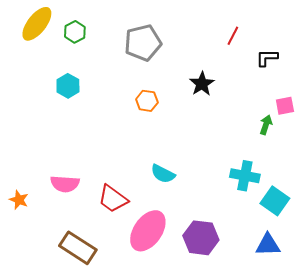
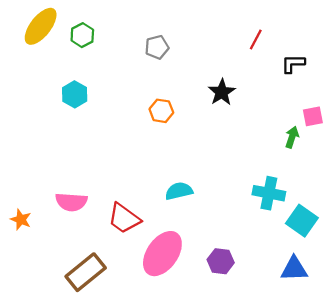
gray pentagon: (143, 43) -> (157, 47), size x0.6
cyan semicircle: (163, 174) -> (179, 191), turned 140
purple hexagon: (201, 238) -> (221, 261), size x0.7
brown rectangle: (78, 248) -> (86, 272), turned -72

